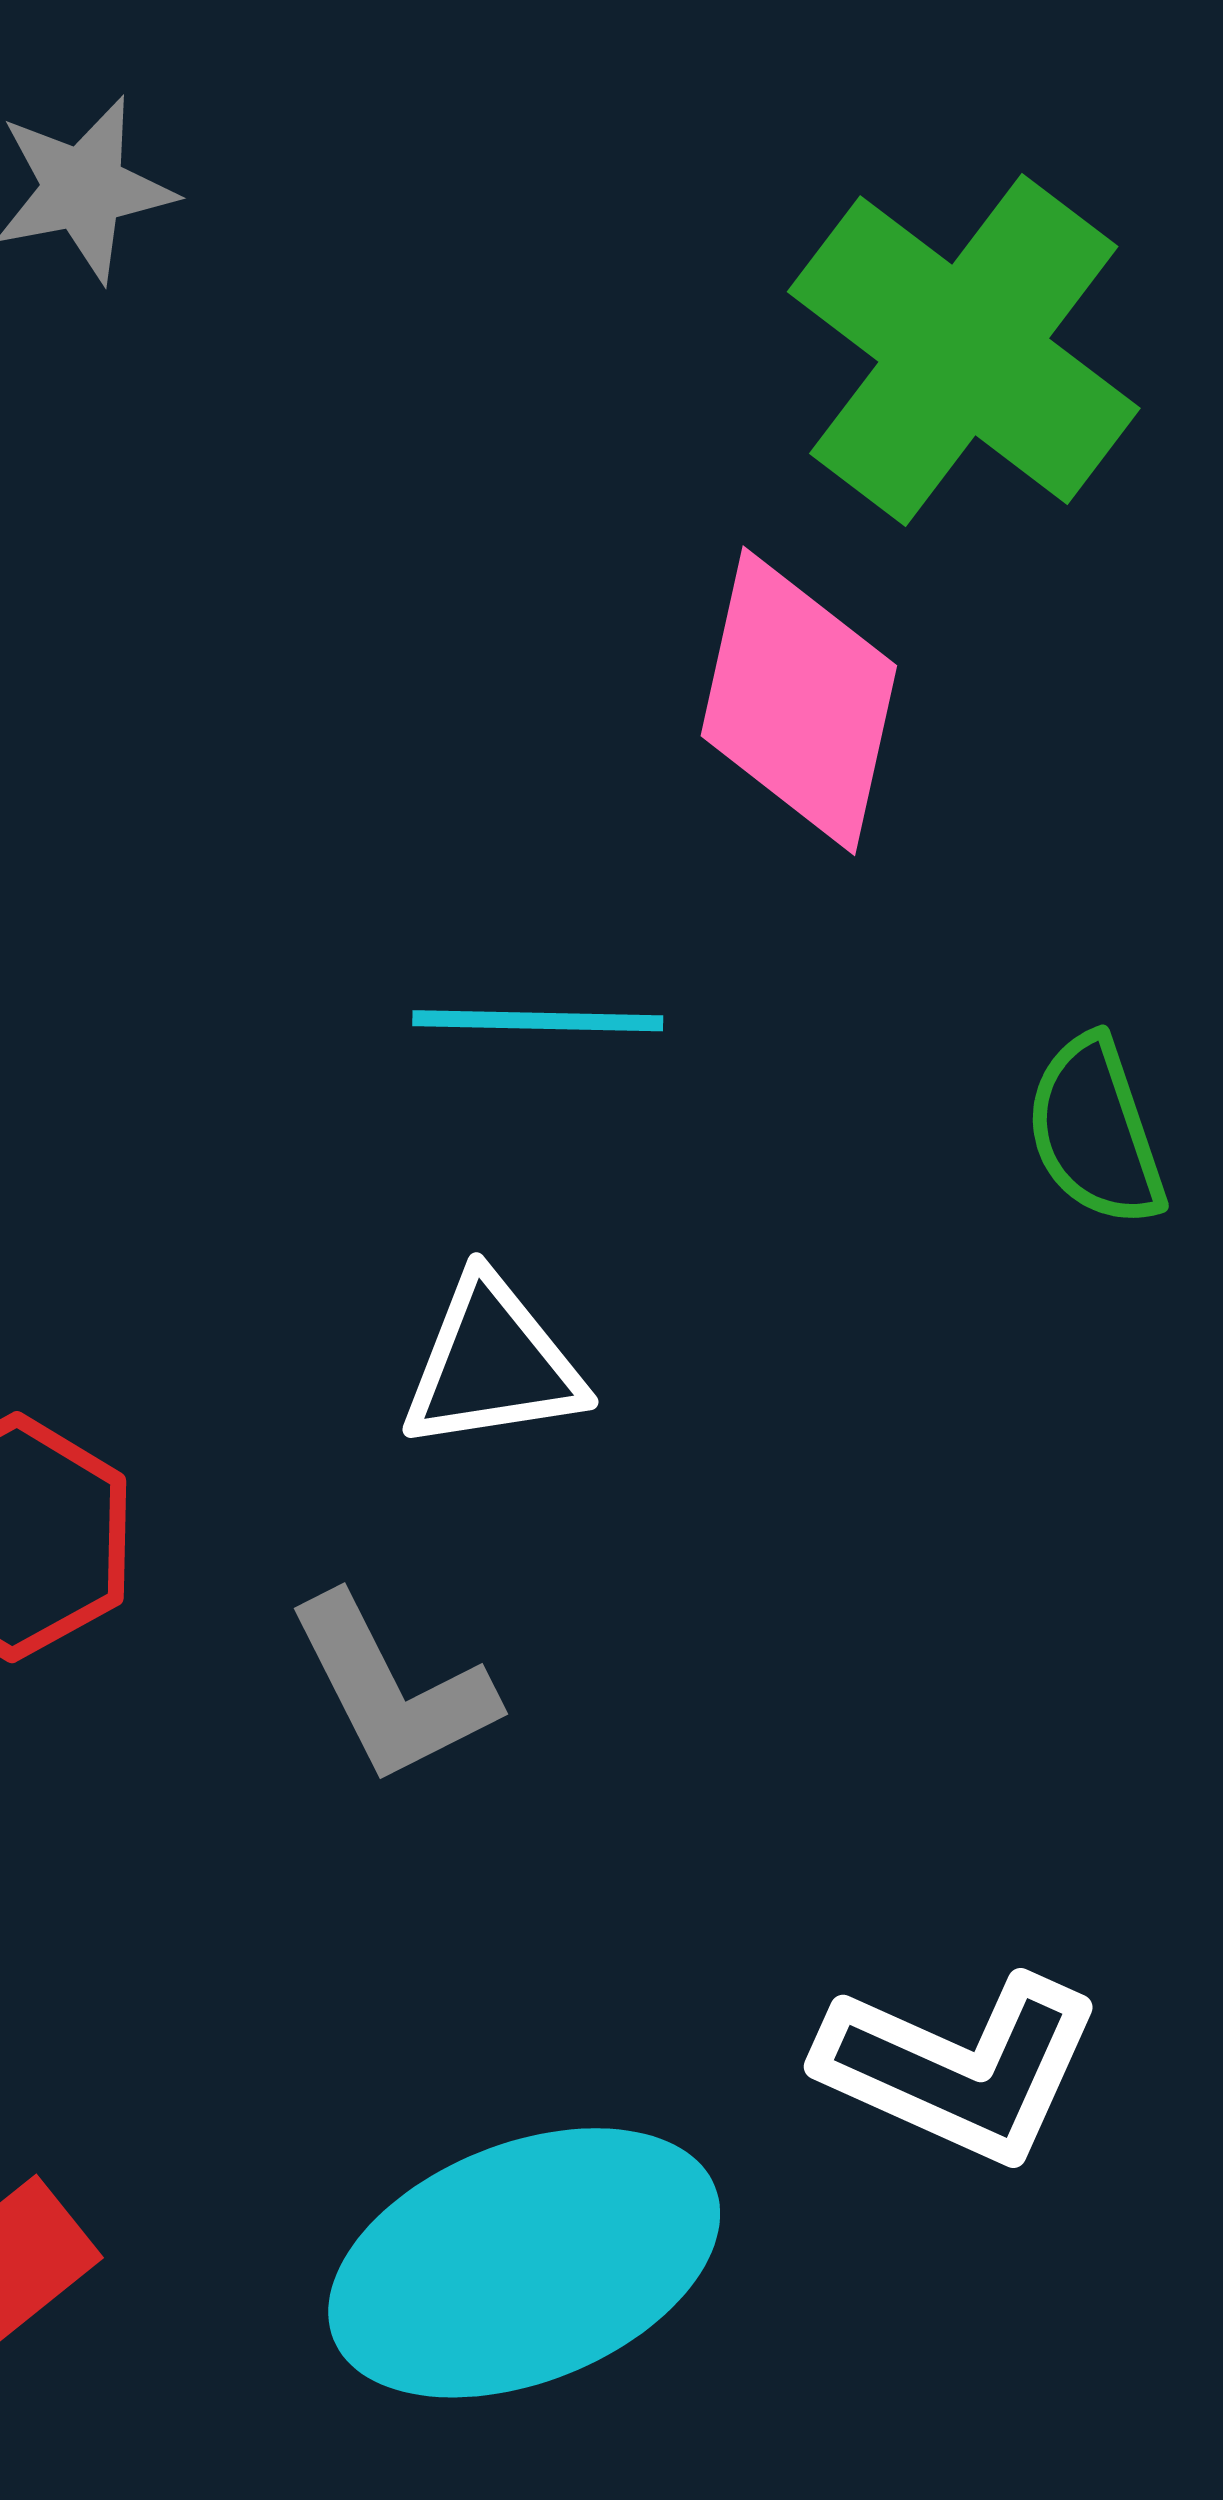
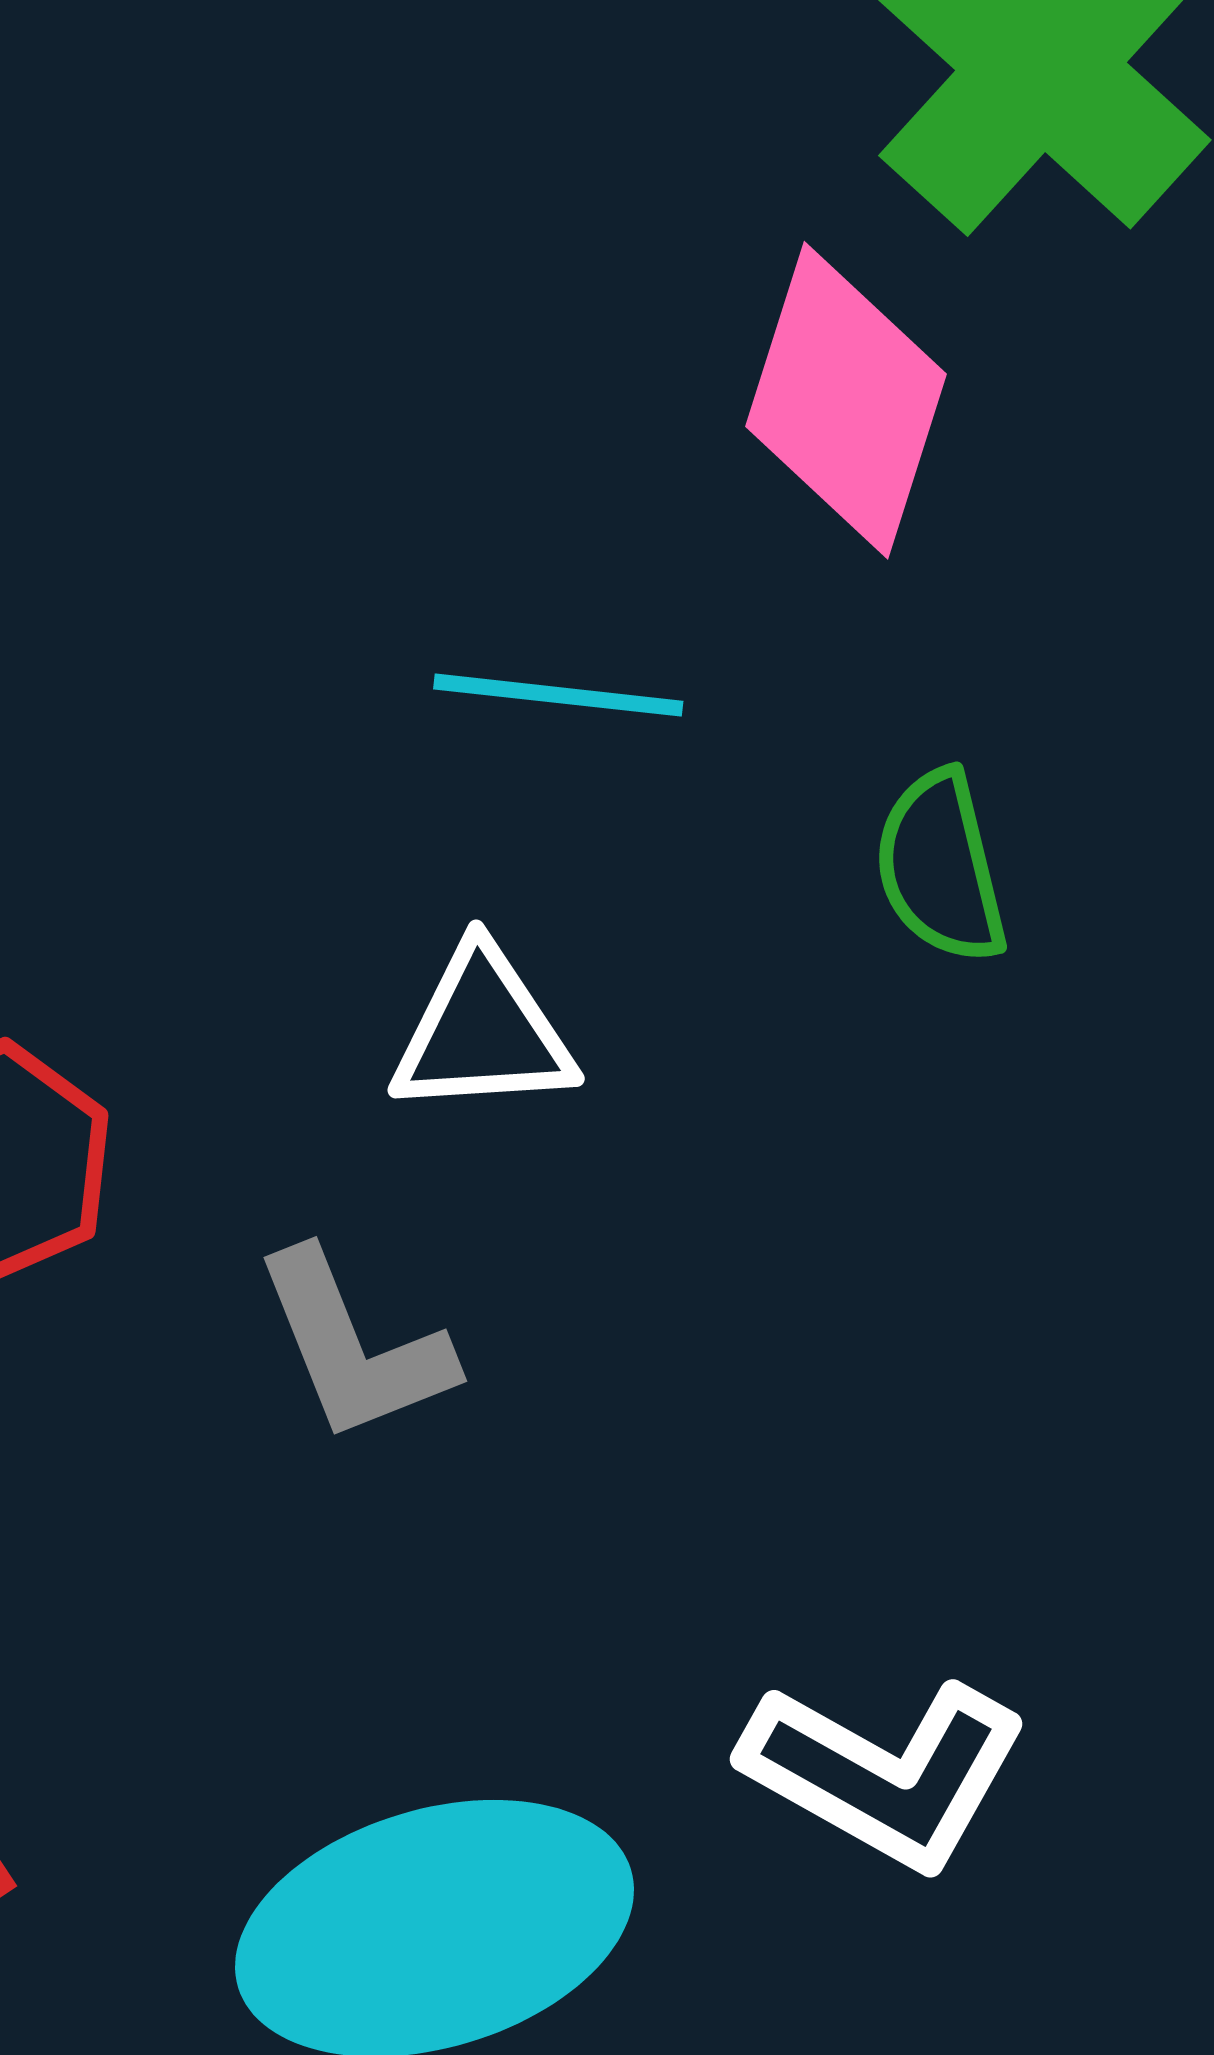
green semicircle: (1095, 1131) -> (940, 867), moved

